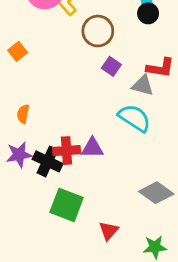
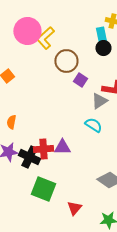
purple square: (111, 66) -> (80, 80), moved
gray triangle: (143, 85) -> (99, 101), turned -48
cyan semicircle: (134, 118) -> (93, 125), size x0.7

